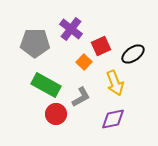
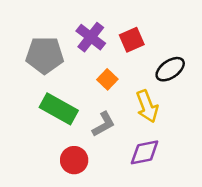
red square: (101, 46) -> (132, 40), moved
red circle: (56, 114) -> (74, 160), moved

